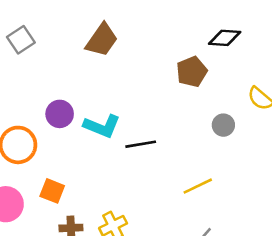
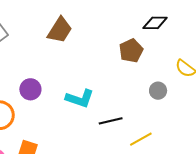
cyan L-shape: (102, 126) -> (80, 98), moved
black line: (141, 144) -> (111, 121), moved

